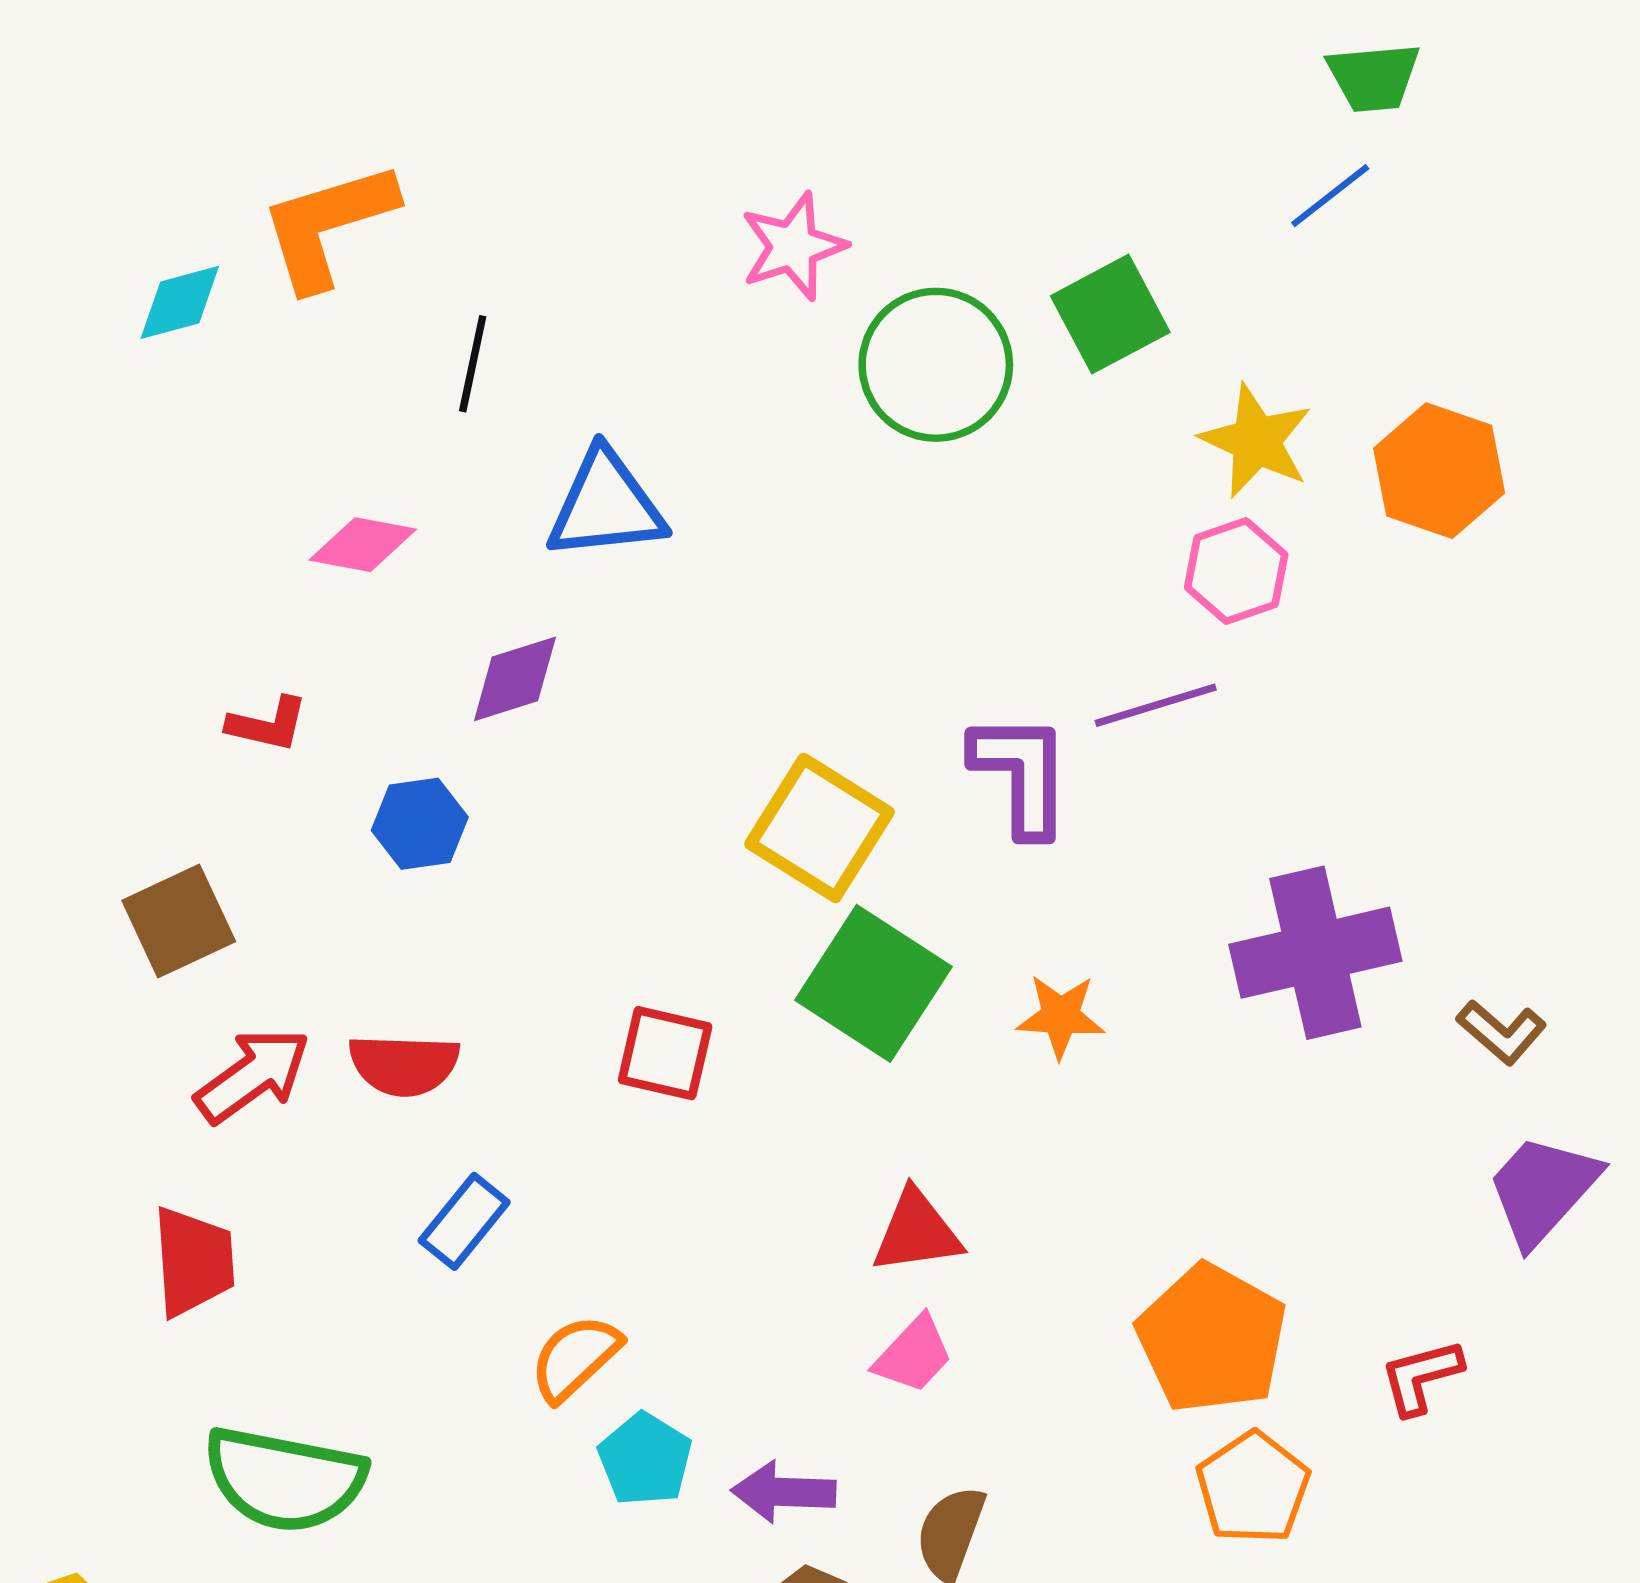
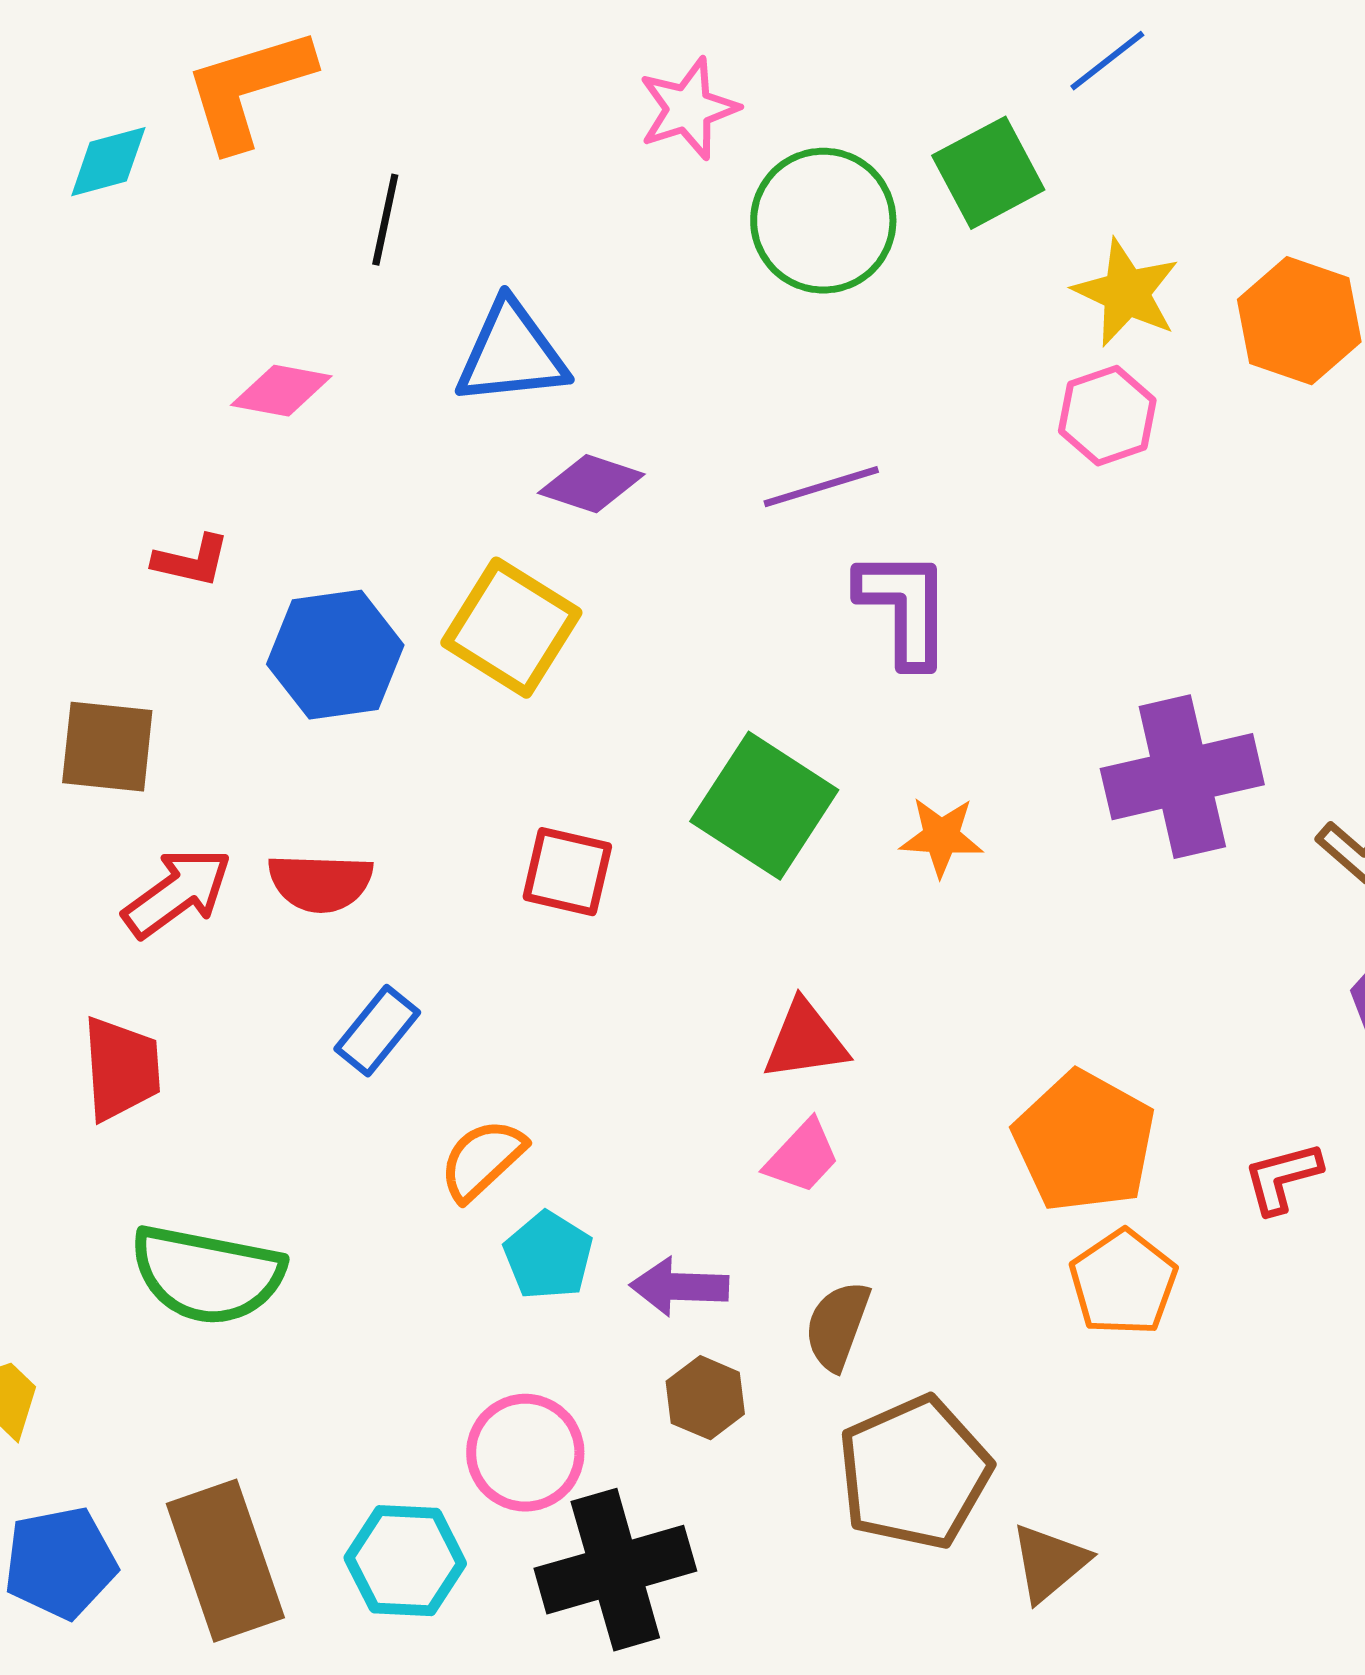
blue line: (1330, 196) -> (1107, 61), moved
purple diamond: (515, 679) -> (591, 484), moved, turned 36
purple line: (1156, 705) -> (821, 487), moved
blue hexagon: (420, 824) -> (335, 655), size x1.5
yellow square: (819, 828) -> (511, 628), moved
brown square: (179, 921) -> (107, 747), turned 31

